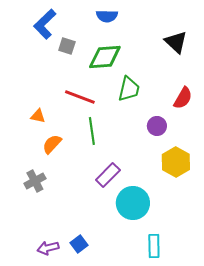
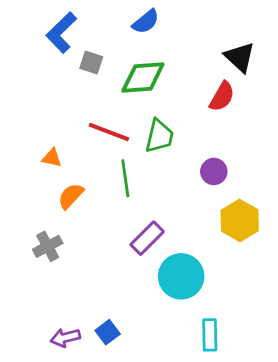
blue semicircle: (107, 16) -> (146, 22), turned -40
green trapezoid: (129, 89) -> (159, 136), moved
red semicircle: (183, 98) -> (222, 97), moved

